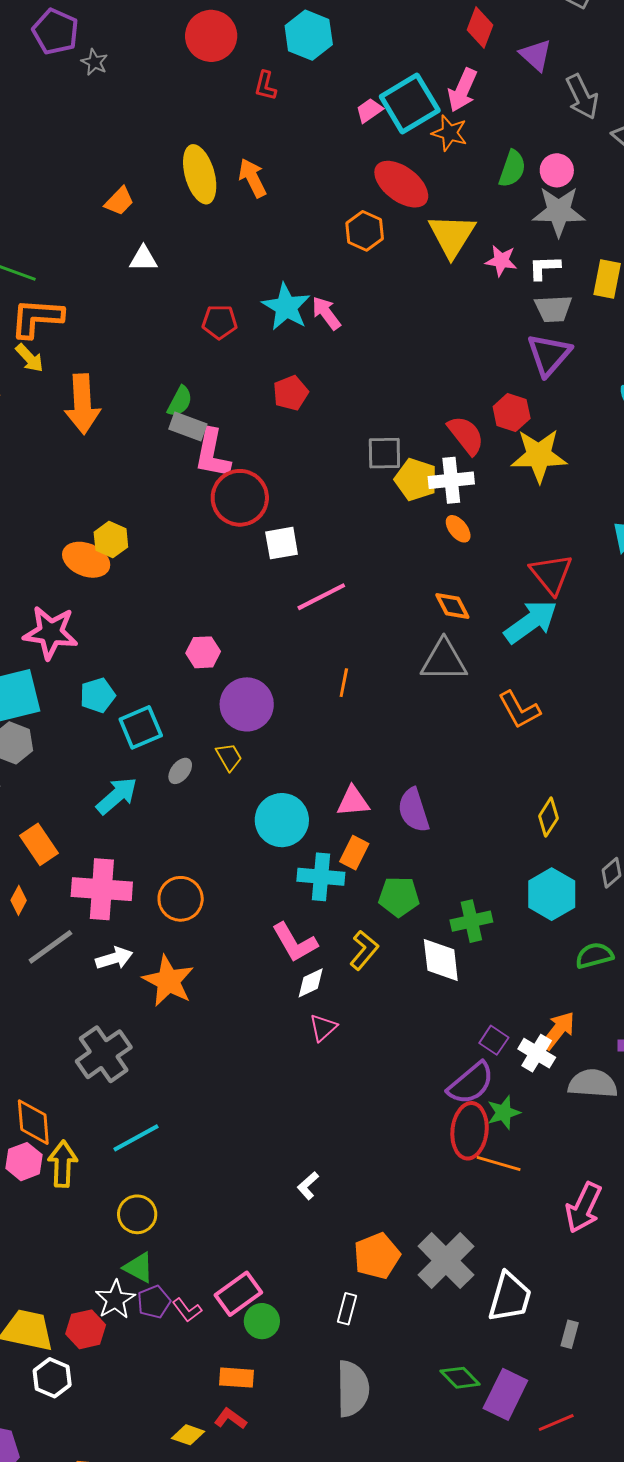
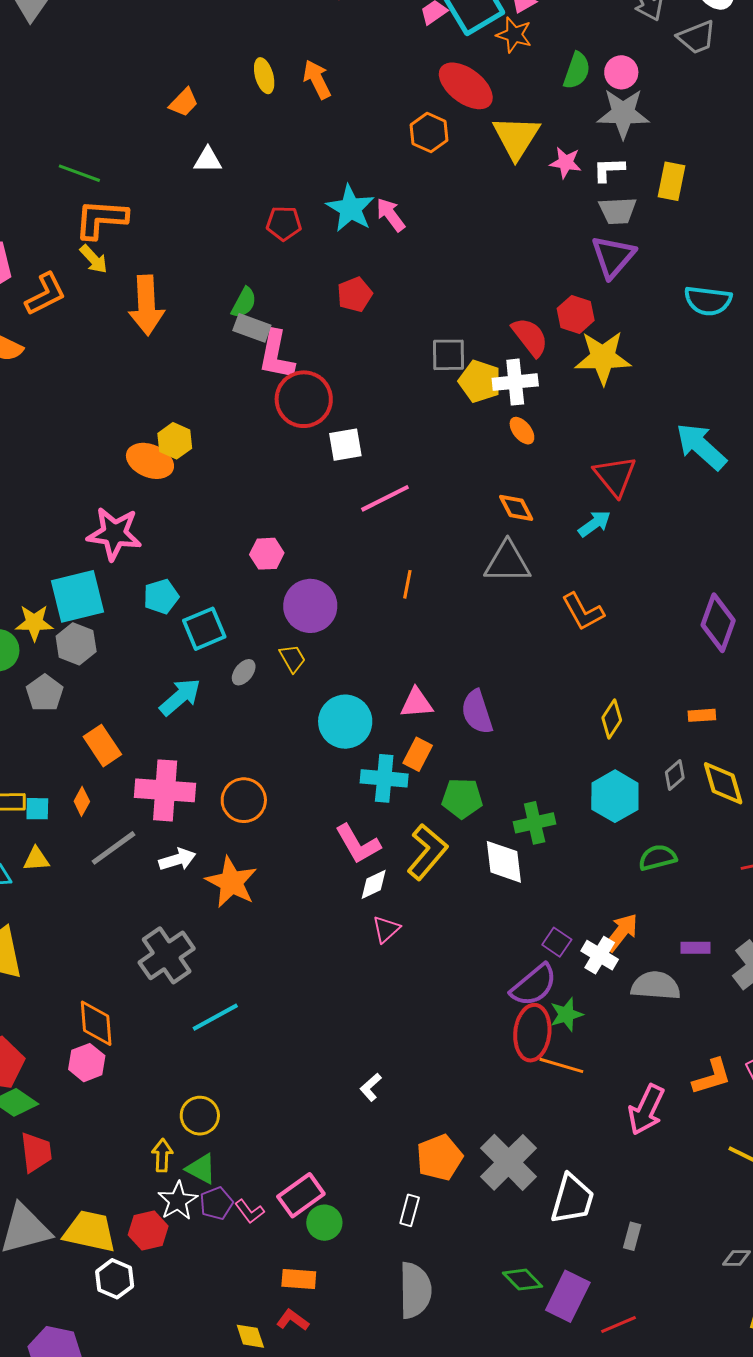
yellow ellipse: (200, 174) -> (264, 76), size x0.6
cyan arrow: (531, 622) -> (595, 524), size x0.6
yellow L-shape: (364, 950) -> (427, 852), size x1.4
cyan line: (136, 1138) -> (215, 1017), moved
yellow arrow: (63, 1164) -> (162, 1155), moved, size x0.7
yellow diamond: (188, 1435) -> (250, 1336), turned 52

